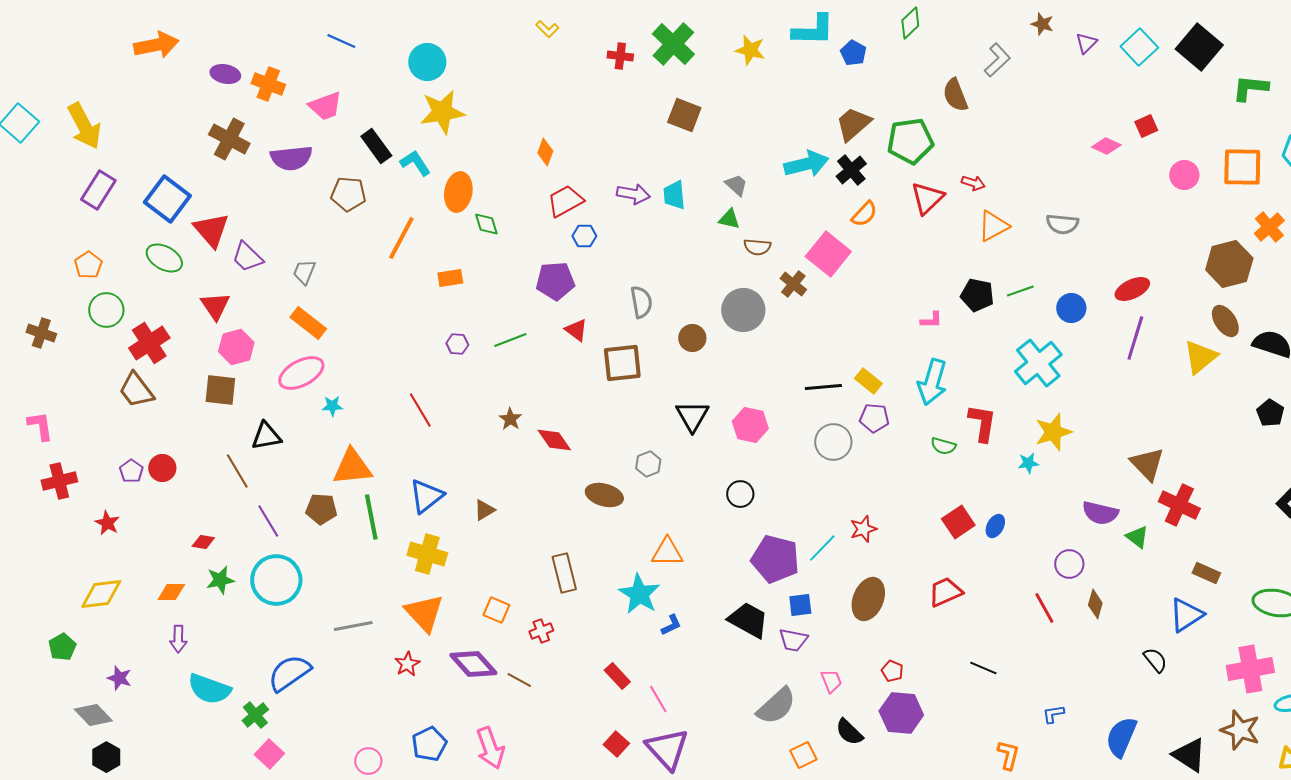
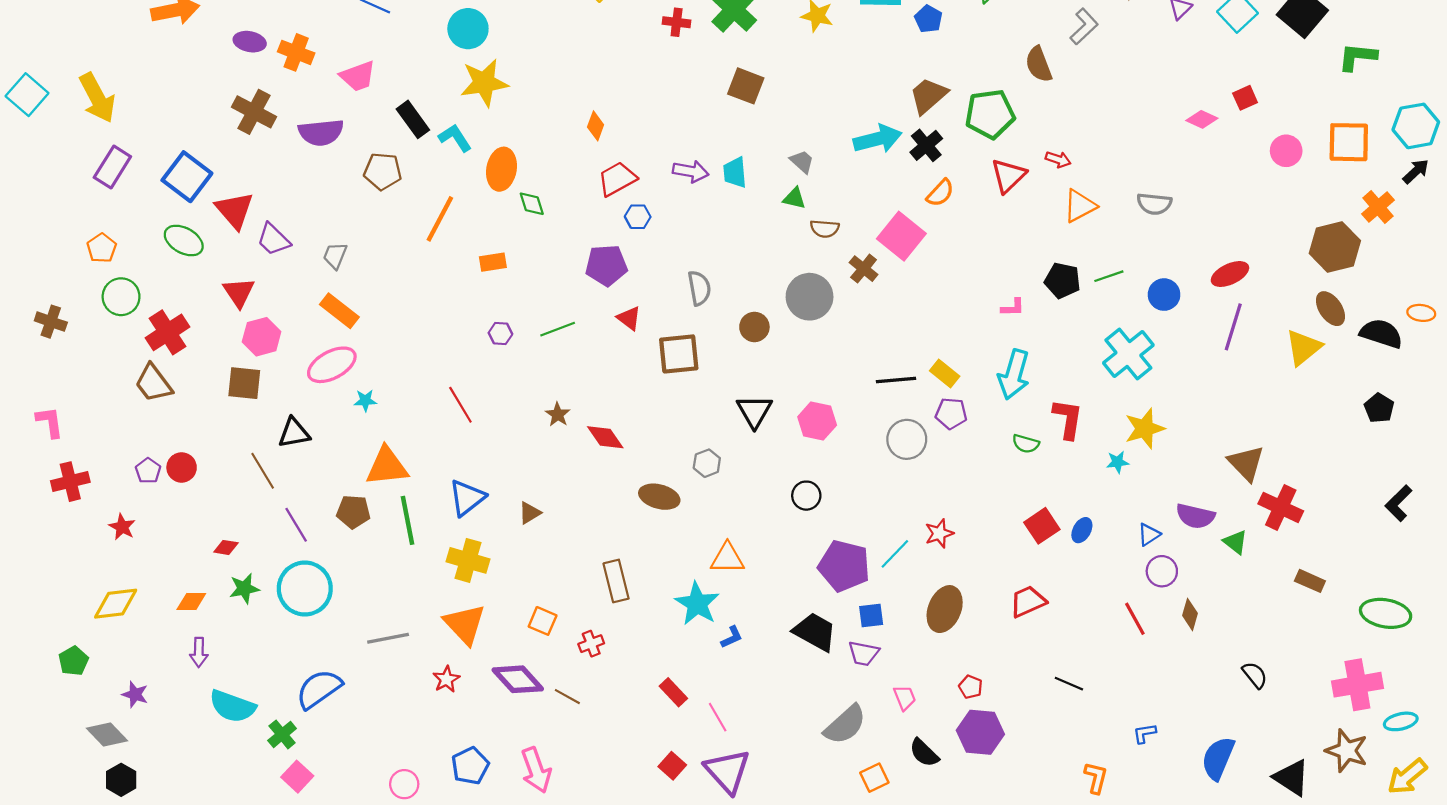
blue triangle: (1186, 615) -> (1149, 534), moved, size x0.6

